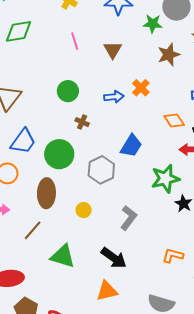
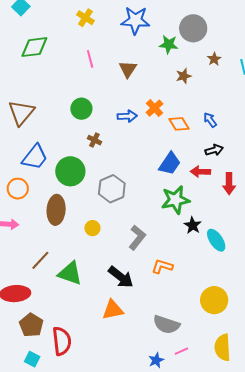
brown star: (169, 55) -> (184, 76), size x0.7
orange diamond: (174, 121) -> (179, 124), moved
blue trapezoid: (131, 146) -> (170, 164), moved
brown line: (33, 230) -> (40, 260), moved
orange L-shape: (173, 256) -> (162, 266), moved

